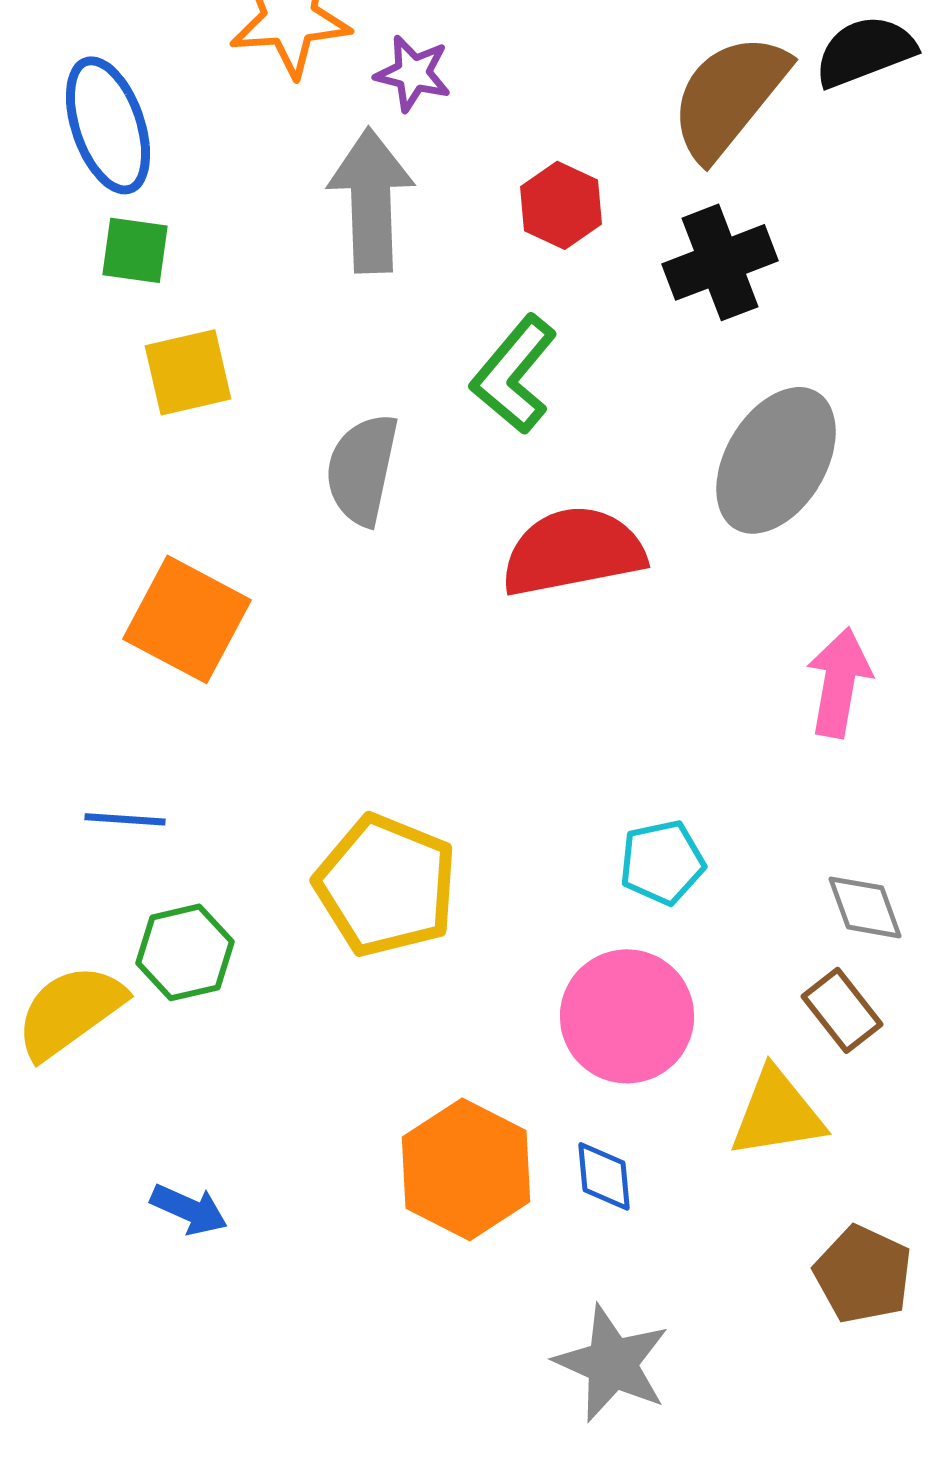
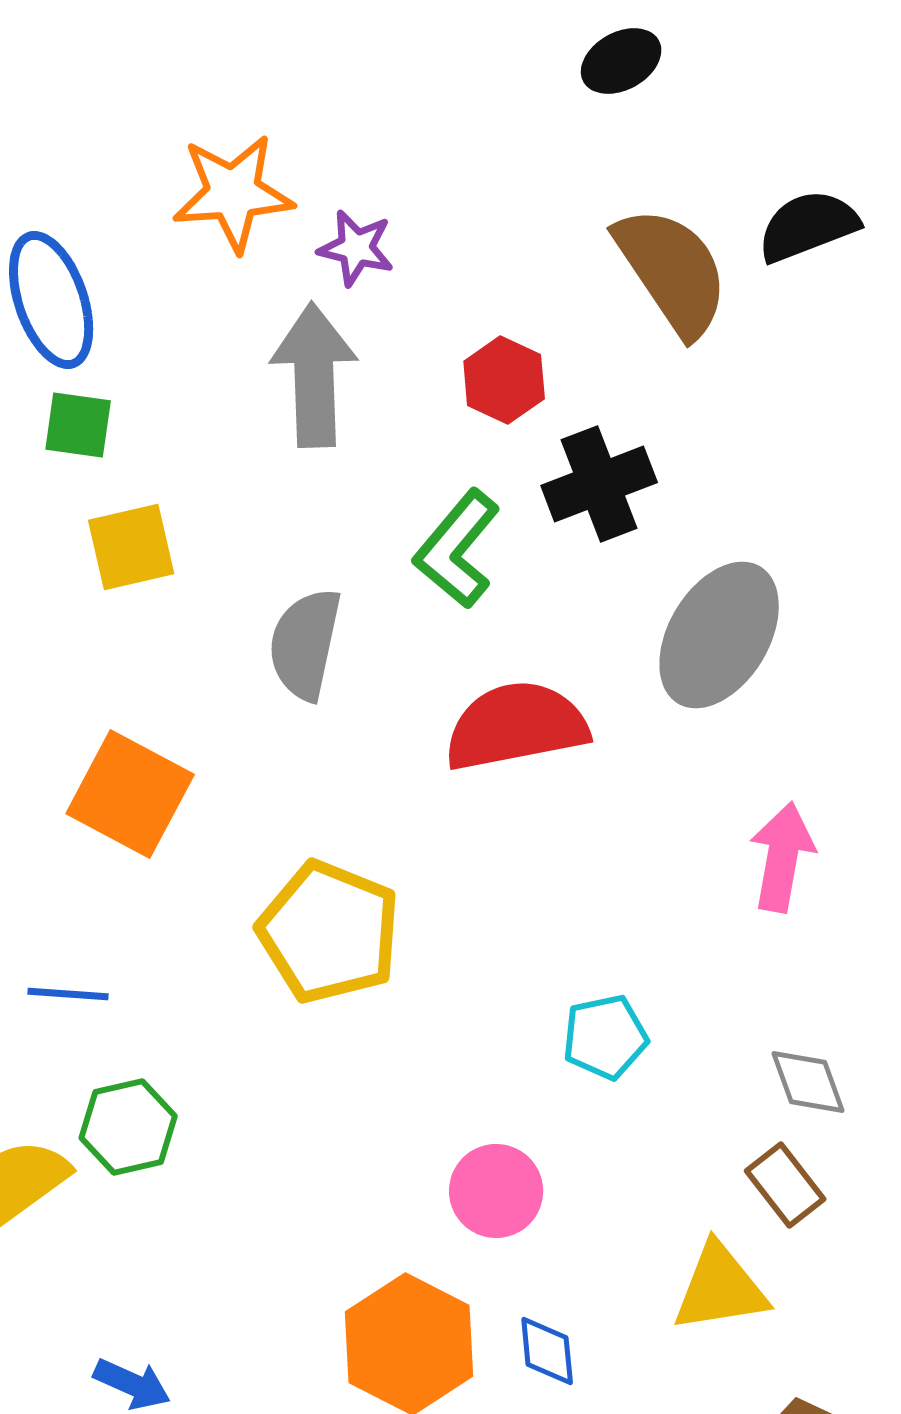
brown semicircle: (729, 96) -> (672, 271), turned 107
black cross: (720, 262) -> (599, 484), moved
yellow pentagon: (386, 885) -> (329, 932), moved
pink circle: (627, 1016) -> (496, 1191), moved, size x0.7

